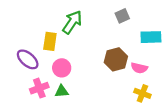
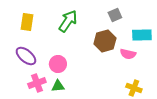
yellow rectangle: (50, 41) -> (27, 22), moved
brown hexagon: (116, 59) -> (105, 41), moved
pink semicircle: (139, 68) -> (128, 54), moved

